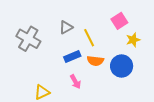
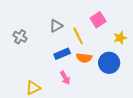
pink square: (119, 21) -> (98, 20), moved
gray cross: (28, 39) -> (20, 37), size x0.6

